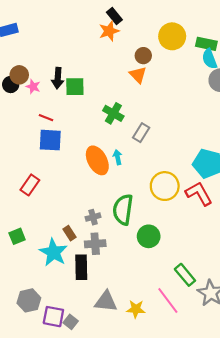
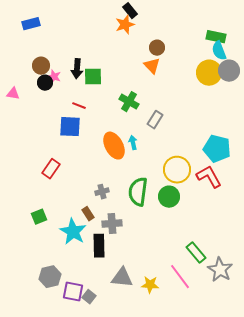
yellow circle: (172, 36) -> (209, 73), moved
black circle: (11, 84) -> (45, 83), moved
red line: (46, 118) -> (79, 106), moved
gray cross: (93, 217) -> (102, 192), moved
green circle: (149, 236) -> (169, 197), moved

